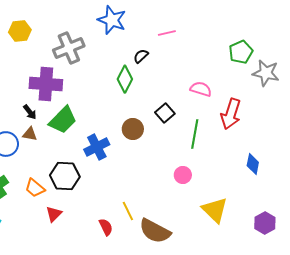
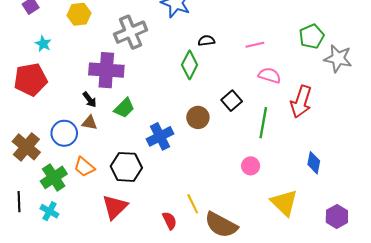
pink line: (167, 33) -> (255, 45), moved
black semicircle: (141, 56) -> (206, 41), turned 35
green trapezoid: (63, 120) -> (124, 108), size x0.7
blue diamond: (253, 164) -> (314, 163), moved
orange trapezoid: (35, 188) -> (84, 167), moved
red triangle: (54, 214) -> (115, 207), size x1.5

